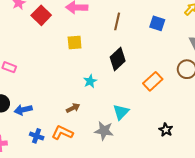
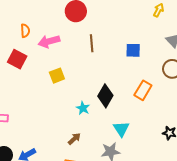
blue square: (157, 23) -> (133, 50), moved
black diamond: (118, 59) -> (105, 96), moved

